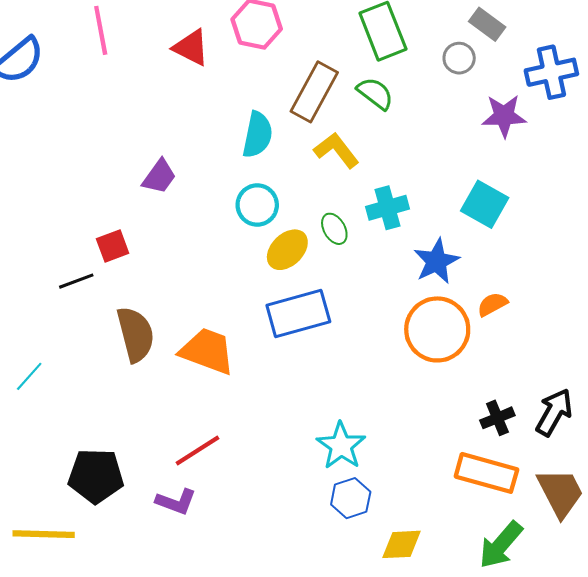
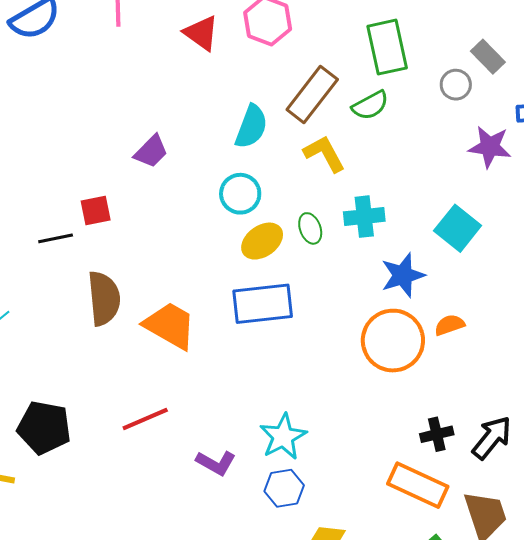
green semicircle: (375, 93) -> (370, 105), turned 105
purple L-shape: (176, 502) -> (216, 463), moved

